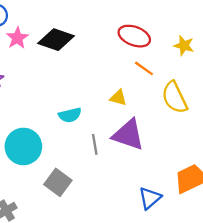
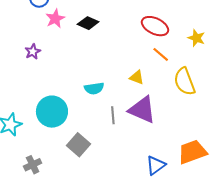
black diamond: (56, 40) -> (88, 23), size x0.7

